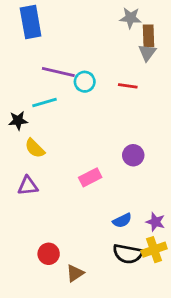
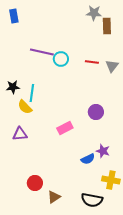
blue rectangle: (31, 22) -> (14, 16), moved, size x0.6
gray triangle: (147, 53) -> (112, 66), moved
cyan line: (44, 103) -> (32, 93), moved, turned -66
purple star: (155, 222) -> (103, 151), moved
yellow cross: (154, 250) -> (111, 180), turned 30
black semicircle: (128, 254) -> (92, 200), moved

